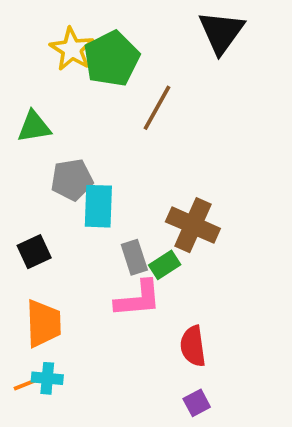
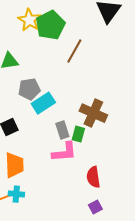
cyan rectangle: (98, 206) -> (43, 103), turned 55
green rectangle: (165, 265) -> (78, 134), turned -42

